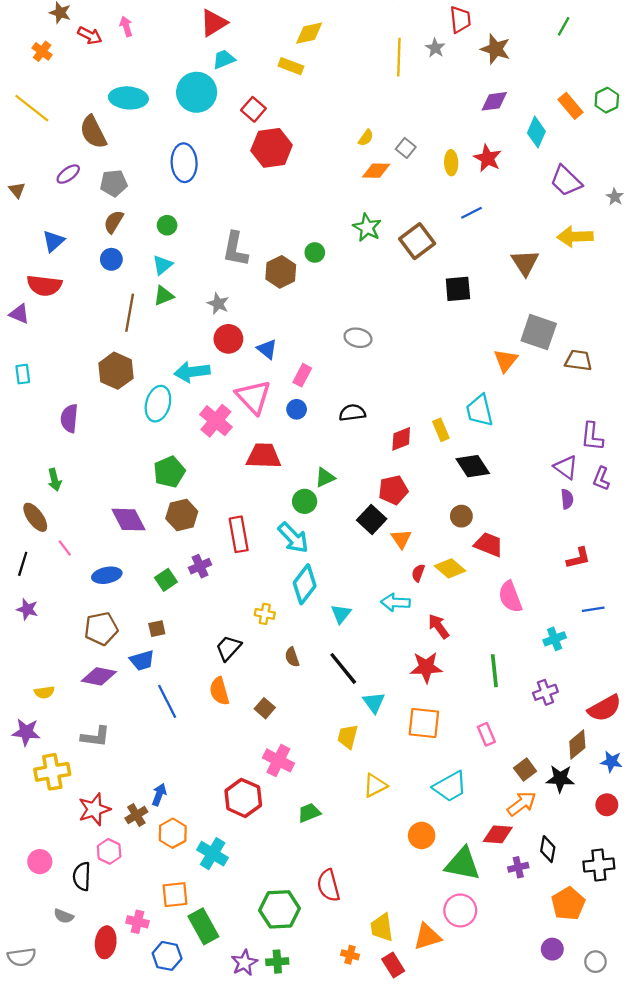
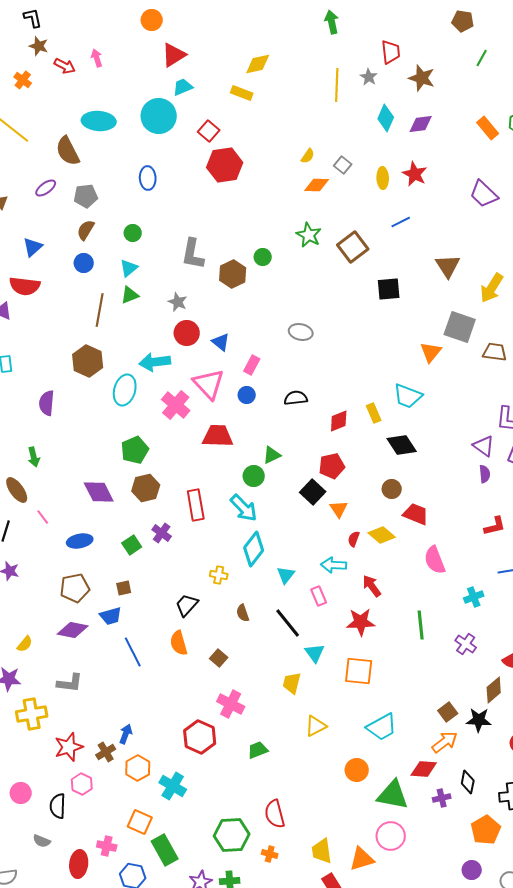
cyan diamond: (536, 132) -> (386, 118), moved
blue ellipse: (184, 163) -> (148, 178), size x0.7
yellow arrow: (575, 237) -> (492, 288), moved, turned -56
cyan trapezoid: (480, 410) -> (408, 396), turned -56
purple cross: (200, 566) -> (162, 533), turned -30
yellow semicircle: (44, 692) -> (25, 644), turned -42
purple cross: (545, 692) -> (466, 644), turned -35
pink rectangle: (486, 734) -> (319, 596), moved
orange square: (175, 895) -> (140, 822), turned 30
orange cross: (350, 955) -> (270, 854), moved

